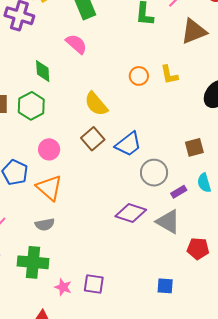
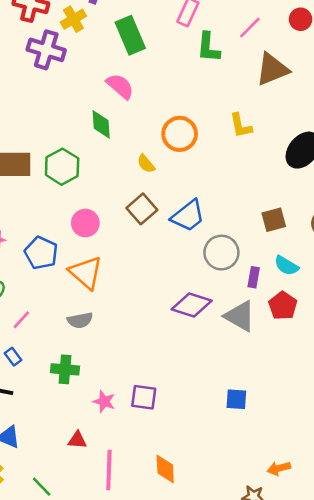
green diamond: (43, 71) -> (101, 124), moved
orange circle: (139, 76) -> (180, 134), moved, size x1.4
yellow semicircle: (96, 104) -> (146, 164), size x0.6
cyan semicircle: (204, 183) -> (286, 266), turned -42
purple rectangle: (179, 192) -> (254, 277), turned -49
red pentagon: (198, 249) -> (283, 306), moved, turned 30
green cross: (33, 262) -> (65, 369), size x0.7

